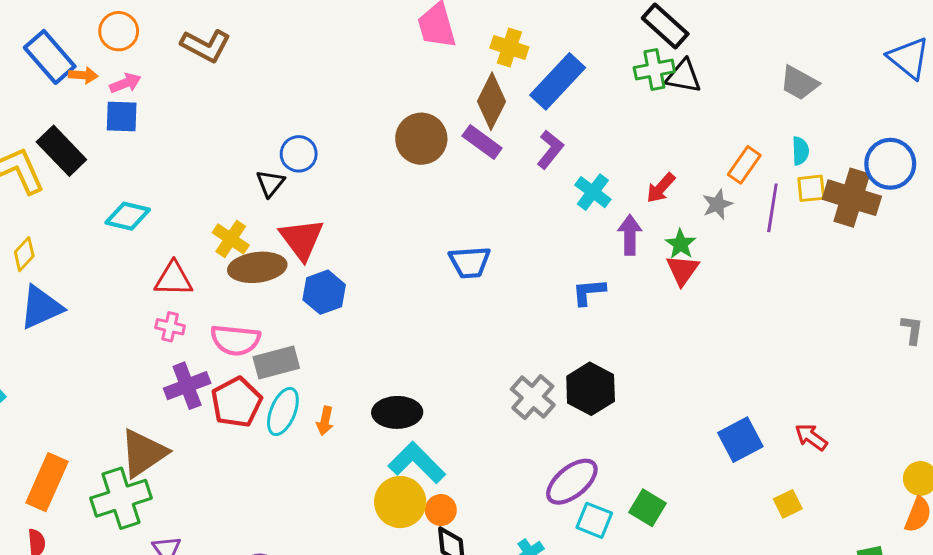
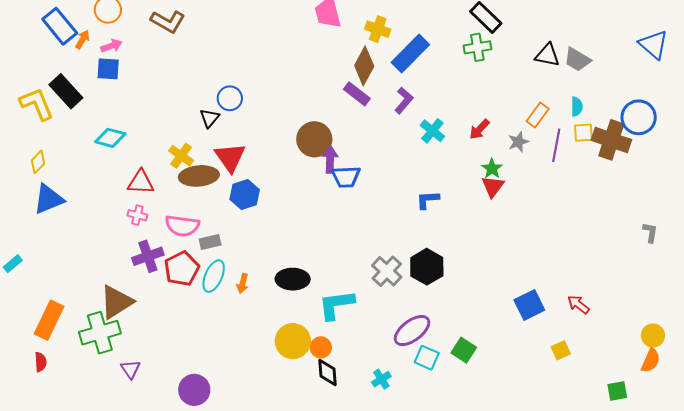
orange arrow: (83, 75) -> (83, 39), turned -66
black triangle: (683, 76) -> (547, 55), moved
brown circle: (421, 139) -> (314, 139), moved
purple arrow: (630, 235) -> (330, 160), moved
gray rectangle: (276, 362) -> (210, 242), size x0.7
cyan L-shape: (417, 463) -> (336, 305), moved, turned -54

